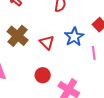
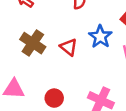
red circle: (43, 75) -> (54, 98), moved

